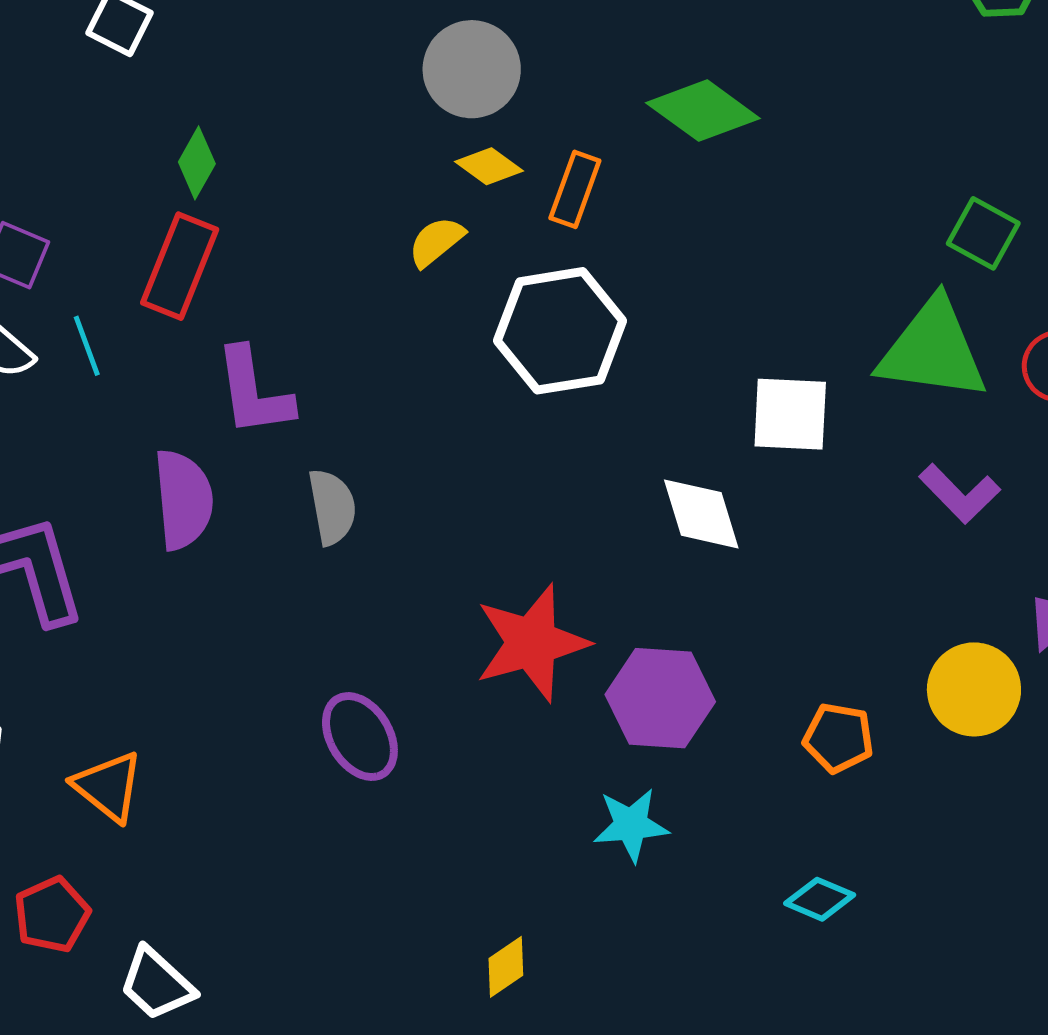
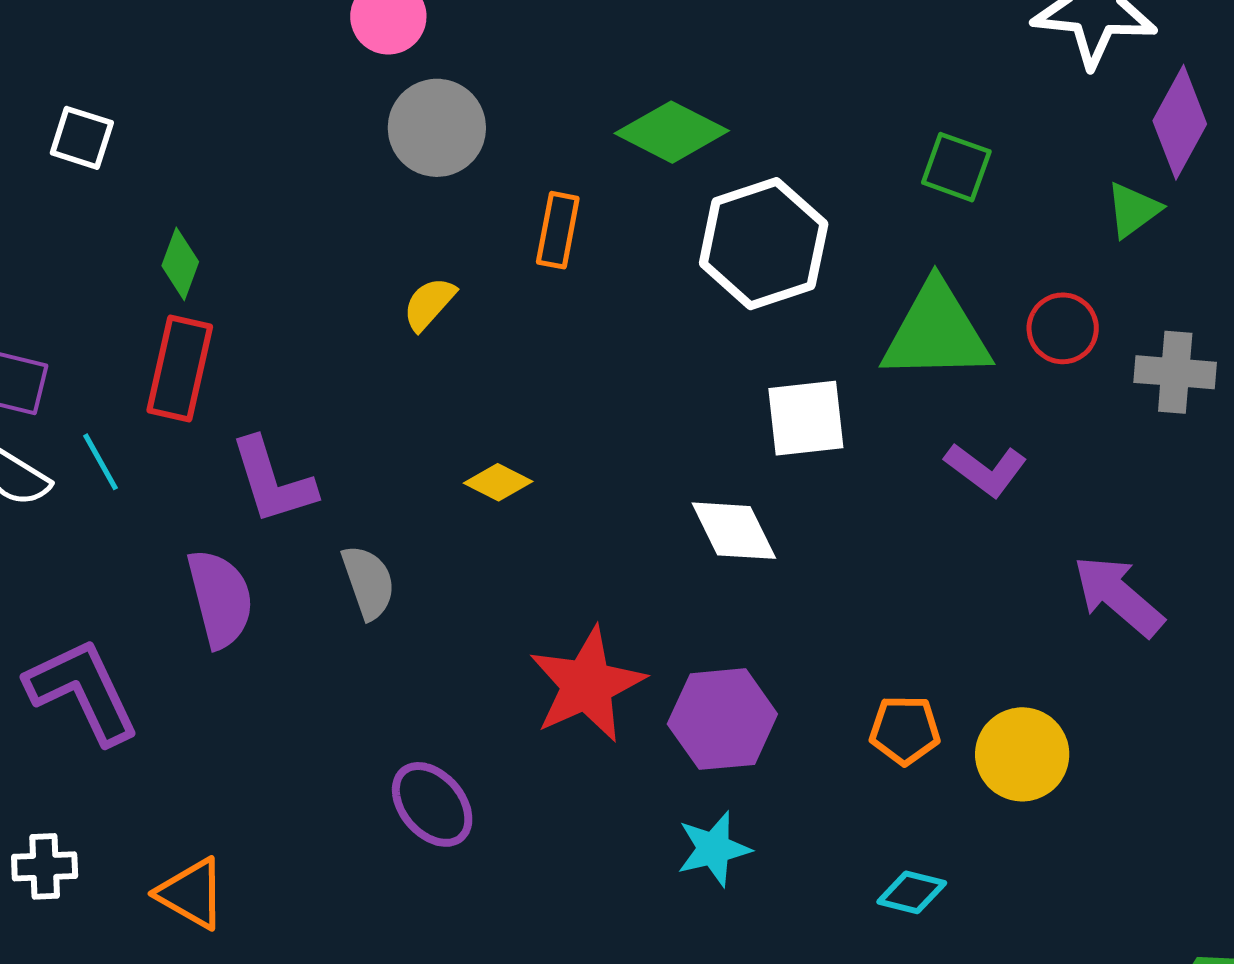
yellow diamond: (489, 166) -> (498, 482), moved
green square: (983, 233) -> (956, 167), moved
white hexagon: (560, 331) -> (764, 244), moved
yellow circle: (974, 689) -> (1022, 754), moved

